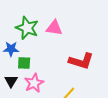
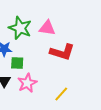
red L-shape: (81, 61) -> (62, 52), moved

